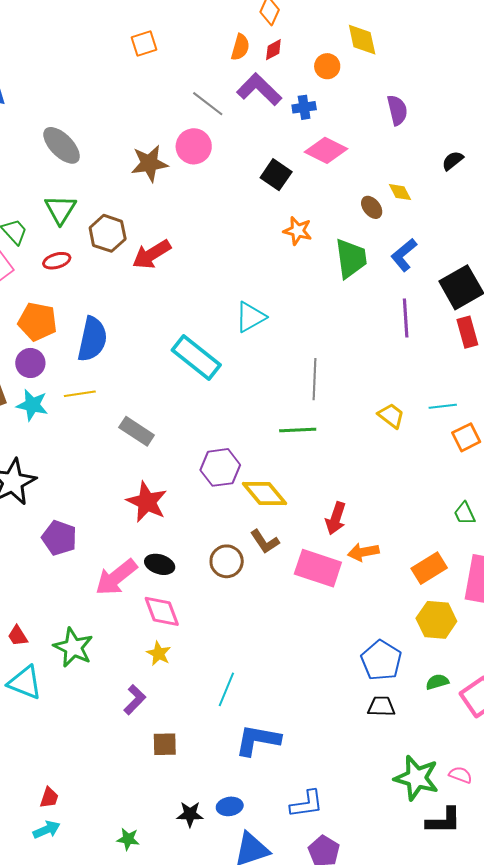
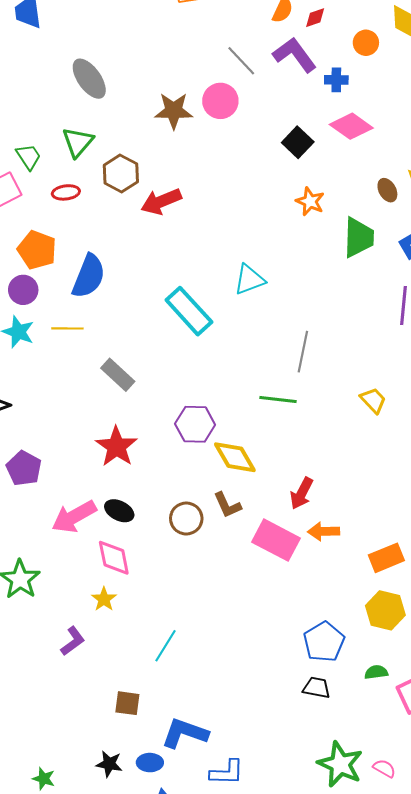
blue L-shape: (258, 740) -> (185, 733), moved
brown square: (165, 744) -> (127, 703), moved

